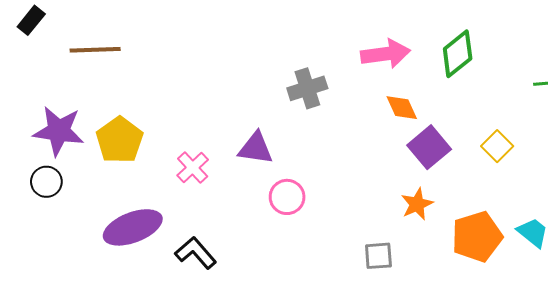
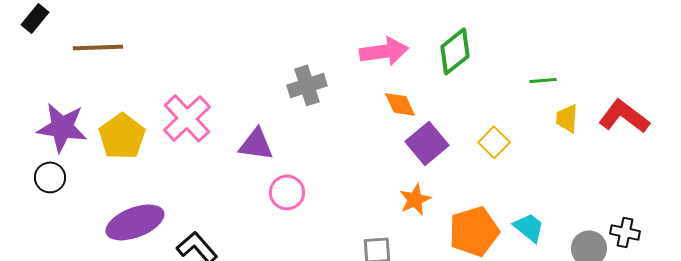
pink cross: (193, 168) -> (187, 118), moved, size x1.5

